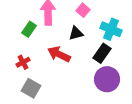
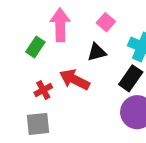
red cross: (23, 62) -> (43, 90), moved
gray square: (31, 88) -> (38, 124), turned -36

